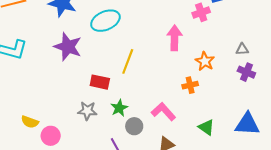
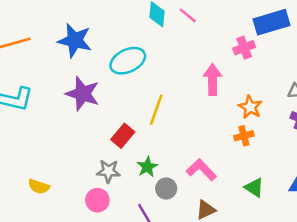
red rectangle: (100, 82) -> (123, 136), turned -60
orange cross: (190, 85) -> (244, 136), moved
pink circle: (51, 136) -> (97, 200), moved

